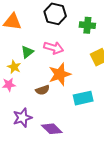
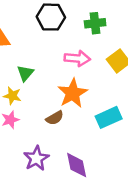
pink arrow: (54, 48) -> (77, 58), moved
purple diamond: (52, 129) -> (77, 165), turned 45

